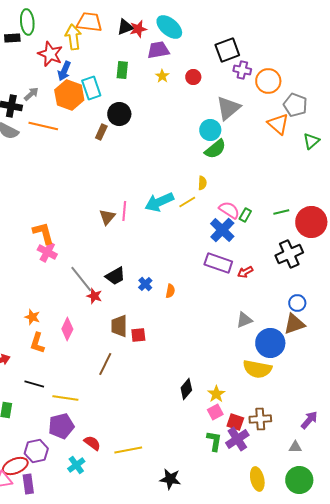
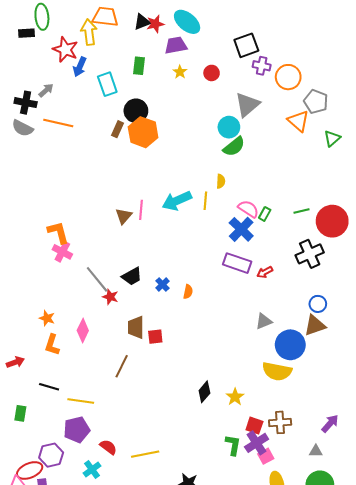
orange hexagon: (69, 95) -> (143, 132), moved
yellow line: (187, 202) -> (205, 201), turned -54
pink square: (215, 412) -> (266, 456), moved

